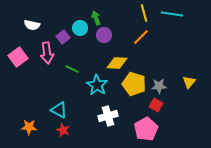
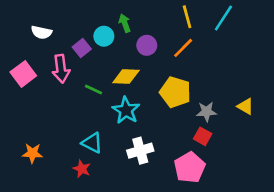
cyan line: (172, 14) -> (223, 18), turned -65
purple circle: (104, 35) -> (147, 45), moved
yellow diamond: (117, 63) -> (126, 77), moved
yellow triangle: (189, 82) -> (246, 106), turned -40
yellow pentagon: (134, 84) -> (175, 92), moved
cyan triangle: (59, 110) -> (92, 143), moved
orange star: (29, 127) -> (32, 153), moved

